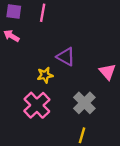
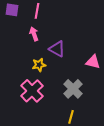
pink arrow: (11, 36) -> (34, 34), moved, turned 40
pink triangle: (107, 72) -> (93, 62), turned -35

